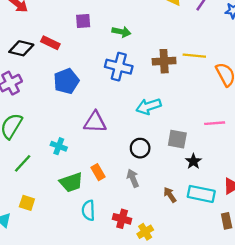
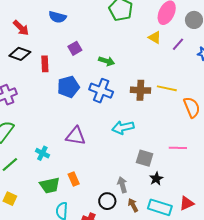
purple square: (83, 21) -> (75, 48), turned -32
red rectangle: (50, 43) -> (45, 64), turned 56
black diamond: (21, 48) -> (20, 54), moved
blue pentagon: (66, 81) -> (68, 87), moved
black circle: (140, 148) -> (107, 201), moved
gray arrow: (133, 178) -> (122, 185), moved

